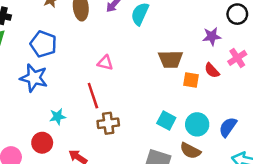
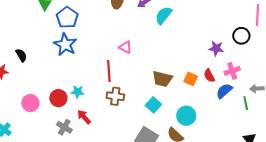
blue pentagon: (43, 44) -> (67, 17), moved
brown trapezoid: (170, 59) -> (162, 79), moved
cyan star: (58, 117) -> (78, 92), moved
cyan square: (166, 120) -> (153, 105), moved
blue semicircle: (228, 127) -> (224, 91), moved

